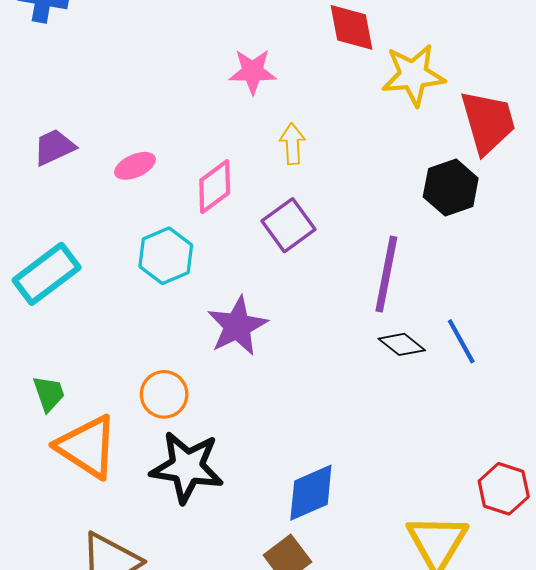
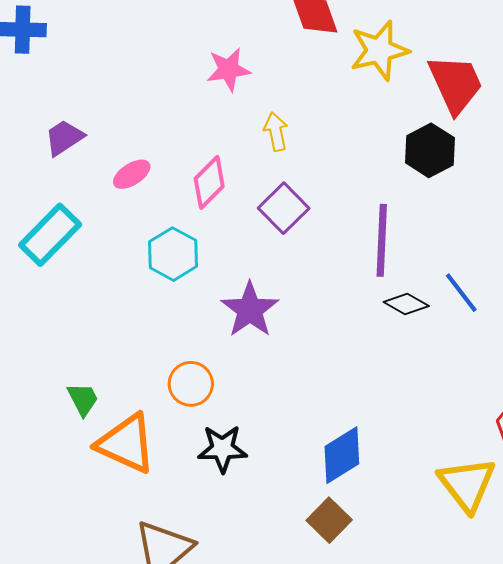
purple trapezoid: (54, 147) -> (64, 138), moved
cyan rectangle: (47, 274) -> (50, 235), moved
black star: (187, 467) -> (222, 449), size x0.7

